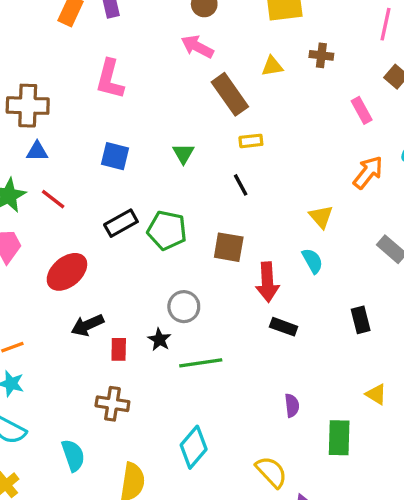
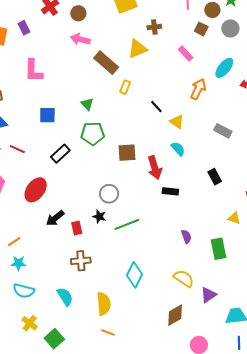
yellow triangle: (272, 66) -> (137, 49), moved, size x1.5
yellow rectangle: (251, 141) -> (125, 87), turned -48
black line: (241, 185) -> (156, 107), moved
green pentagon: (167, 230) -> (93, 134), moved

